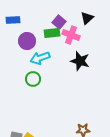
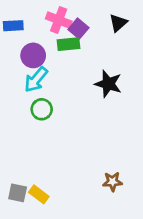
pink cross: (71, 35) -> (59, 20), moved
cyan arrow: (40, 58) -> (36, 80), moved, turned -30

